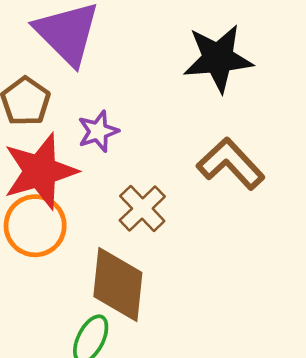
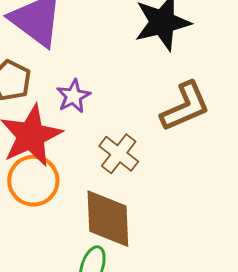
brown L-shape: (231, 164) -> (185, 107), turned 118

